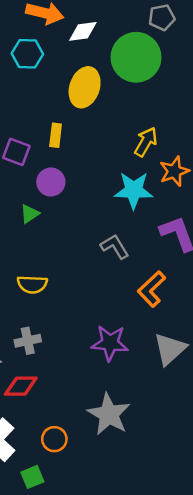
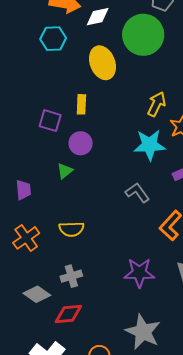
yellow ellipse: (85, 87) -> (102, 63), turned -36

